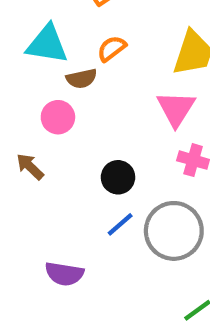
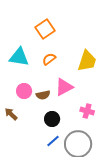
brown semicircle: (82, 79) -> (43, 95), moved
pink triangle: (176, 109) -> (64, 87), moved, turned 30

